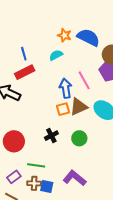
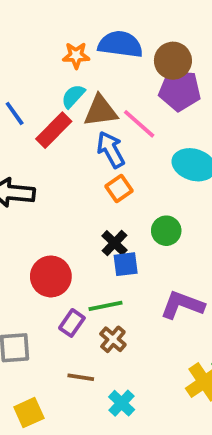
red rectangle: (25, 72) -> (54, 130), moved
brown triangle: (79, 107) -> (101, 111), moved, turned 36
purple rectangle: (14, 177) -> (72, 323), moved
brown cross: (34, 183) -> (113, 339), turned -32
blue square: (47, 186) -> (126, 264), moved

